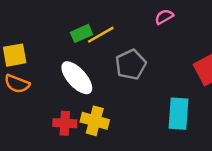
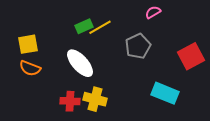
gray pentagon: (131, 65) -> (138, 46), moved
cyan rectangle: (178, 114) -> (165, 93), turned -72

